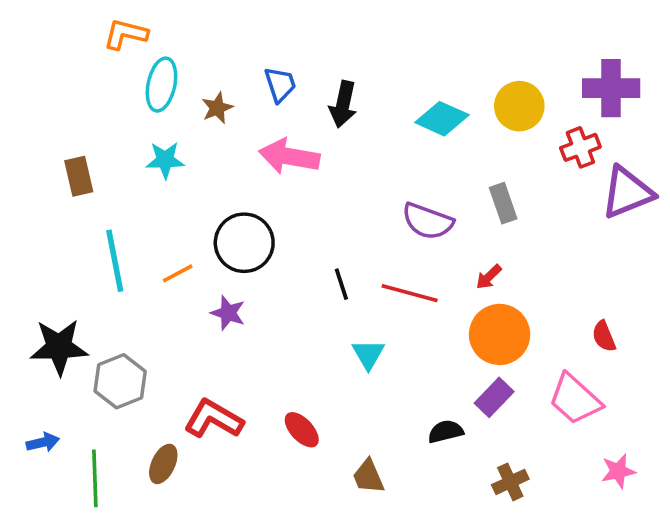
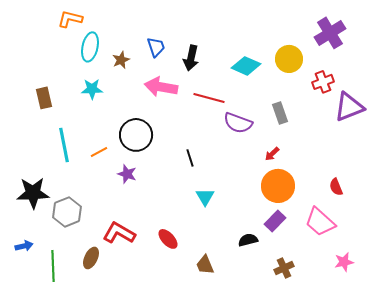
purple cross: (611, 88) -> (330, 33), moved, turned -32
red line: (410, 293) -> (209, 98), moved

